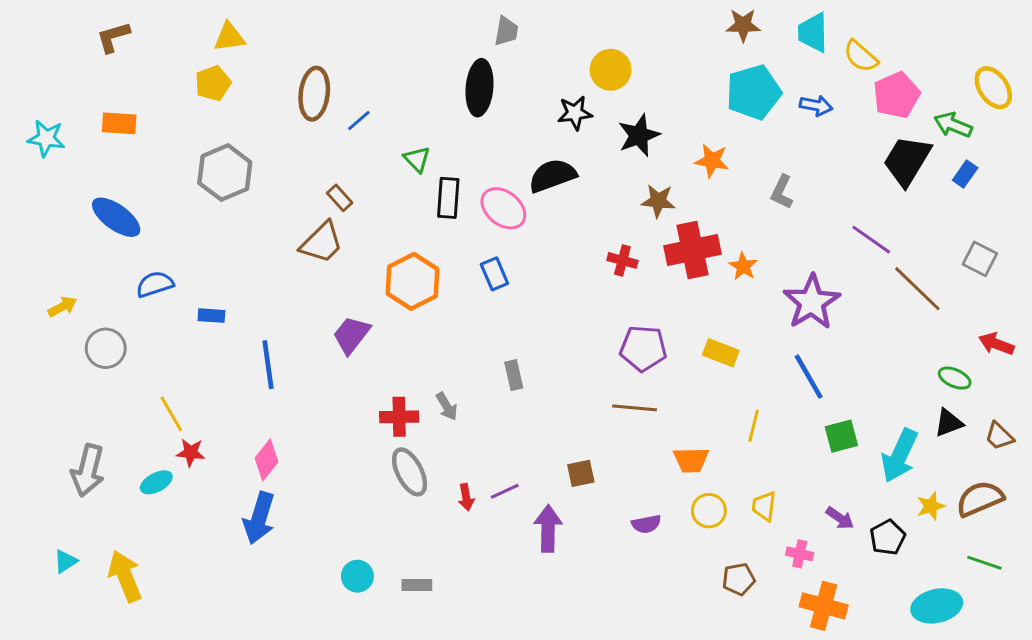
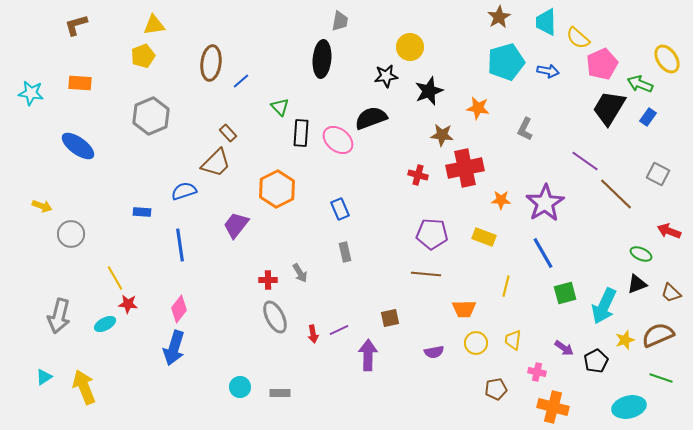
brown star: (743, 25) -> (499, 17), turned -30
orange star: (743, 266) -> (501, 200), moved, turned -30
blue rectangle: (494, 274) -> (340, 209), moved
blue semicircle: (155, 284) -> (184, 191), moved
yellow arrow: (63, 307) -> (42, 206), turned 48
red cross: (399, 417) -> (268, 280), size x0.7

